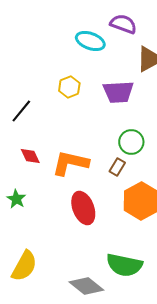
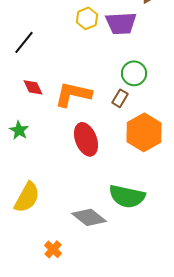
yellow hexagon: (69, 87) -> (87, 18), moved

